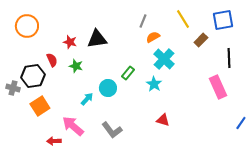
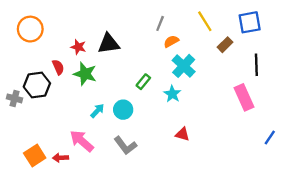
green star: (76, 66) -> (85, 74), size x1.5
cyan circle: (108, 88) -> (123, 110), moved
orange square: (40, 106) -> (35, 156), moved

